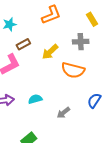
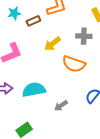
brown rectangle: (23, 44) -> (33, 21), moved
cyan semicircle: (35, 99) -> (34, 90), size x1.6

